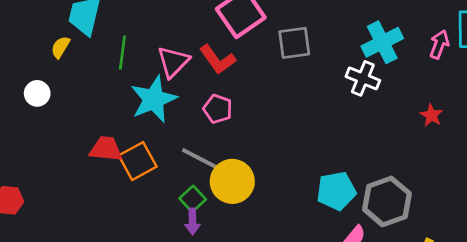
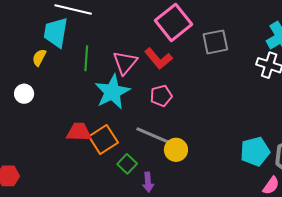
pink pentagon: (218, 109) -> (161, 96), turned -30
yellow circle: (232, 181) -> (176, 150), size x0.7
green square: (193, 199) -> (127, 164), moved

